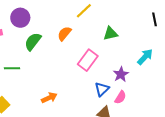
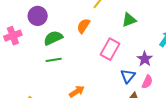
green semicircle: (33, 42) -> (53, 38), turned 36
green line: (12, 68) -> (54, 60), moved

